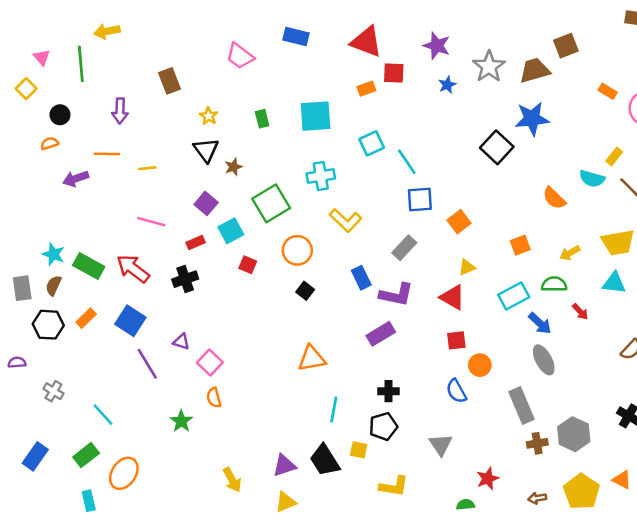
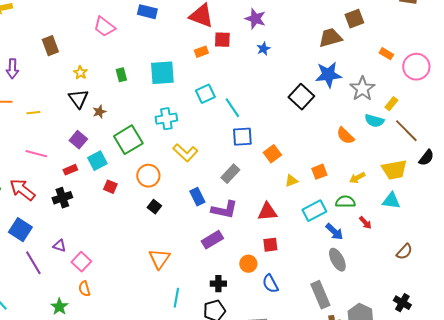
gray star: (489, 66) -> (362, 89), moved
yellow triangle: (467, 267) -> (291, 181), moved
red triangle: (452, 297) -> (267, 212), turned -35
orange triangle: (312, 359) -> (159, 259), turned -45
orange circle: (480, 365) -> (248, 264), moved

